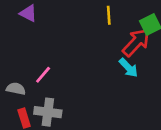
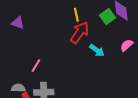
red arrow: (136, 42) -> (80, 33), moved
gray semicircle: (16, 89) -> (18, 88), moved

